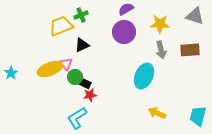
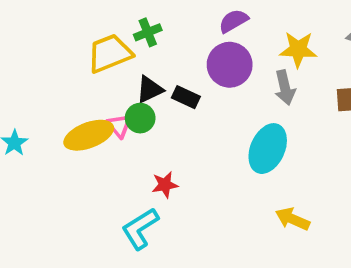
gray arrow: (161, 50) -> (285, 88), moved
green circle: (75, 77) -> (140, 118), moved
black rectangle: (84, 83) -> (186, 97), moved

